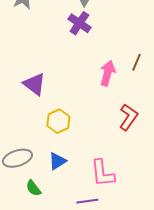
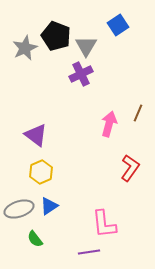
purple cross: (79, 23) -> (81, 74), turned 30
yellow hexagon: (58, 121) -> (41, 172), moved
blue triangle: (57, 161) -> (49, 206), moved

